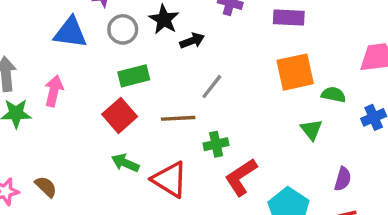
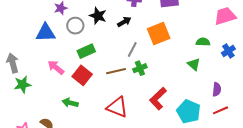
black arrow: (192, 41) -> (124, 22), moved
orange square: (295, 72) -> (159, 34), moved
pink arrow: (54, 91) -> (56, 67), moved, turned -54
green cross: (216, 144) -> (140, 68), moved
green arrow: (125, 163) -> (70, 103), moved

